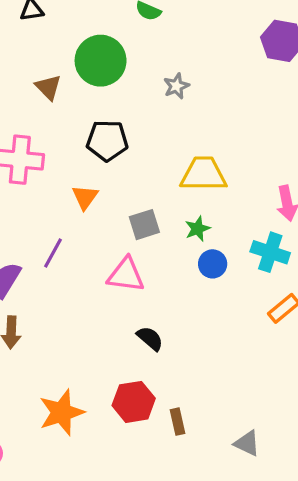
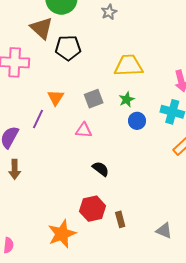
brown triangle: (48, 87) -> (42, 28), moved, size x1.4
orange triangle: (85, 197) -> (56, 98), moved
pink triangle: (126, 275) -> (84, 130), size x0.7
orange star: (62, 412) -> (62, 234), moved

